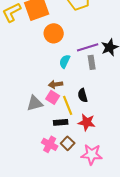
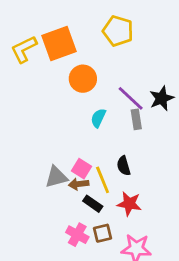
purple line: (88, 47) -> (131, 98), turned 60
brown arrow: (56, 84) -> (79, 184), moved
black rectangle: (61, 122) -> (93, 204), turned 40
brown square: (68, 143) -> (103, 233), turned 32

